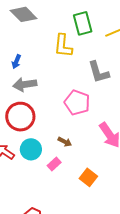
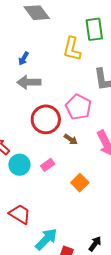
red circle: (20, 117) -> (46, 119), moved
brown arrow: (65, 142) -> (71, 139), moved
cyan circle: (31, 149) -> (19, 165), moved

